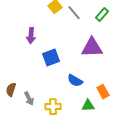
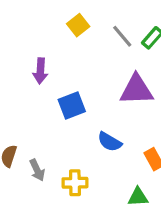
gray line: (74, 13) -> (122, 36), moved
green triangle: (88, 106) -> (138, 197), moved

